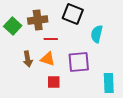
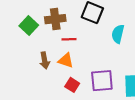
purple square: (79, 62) -> (102, 81), moved
red square: (54, 82) -> (72, 85), turned 32

